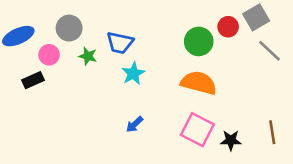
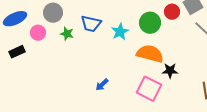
cyan star: (133, 74) -> (120, 32), moved
black rectangle: (33, 80) -> (17, 52), moved
black star: (231, 140) -> (170, 71), moved

